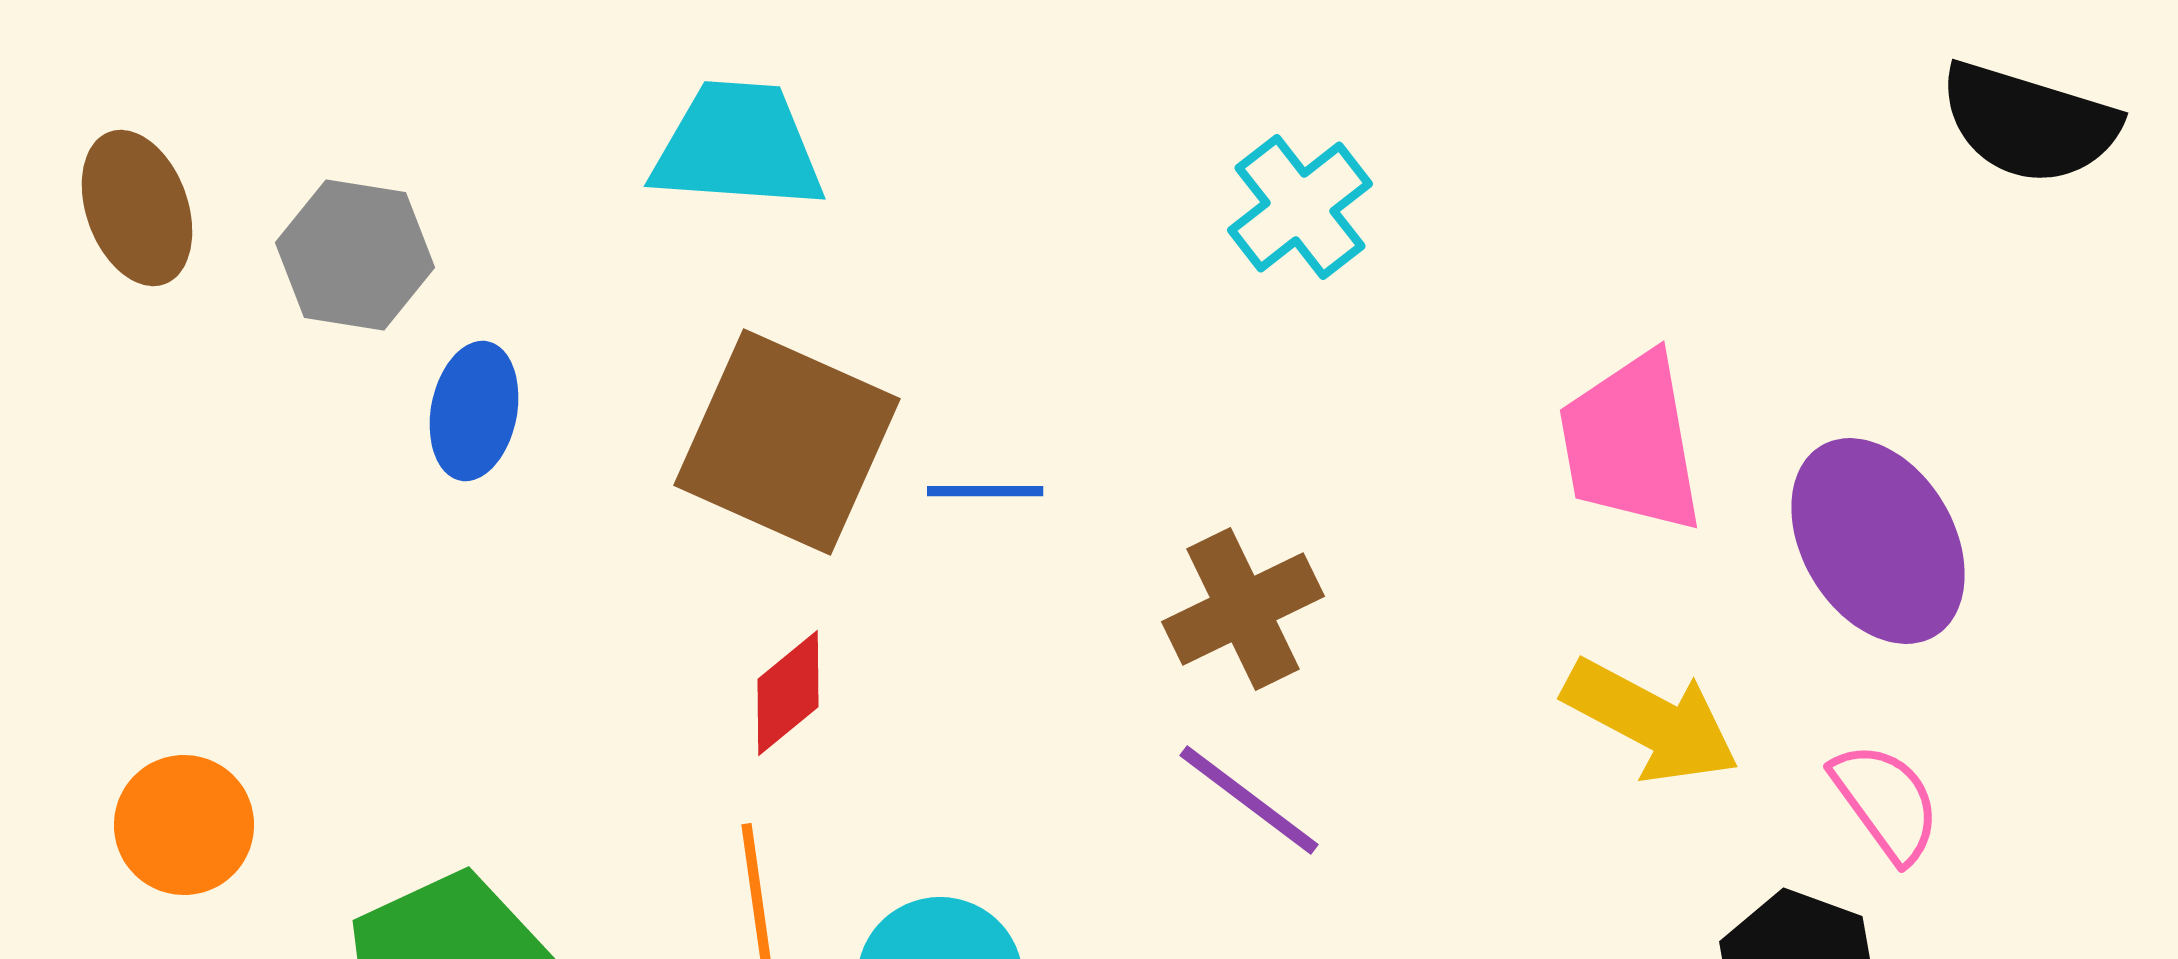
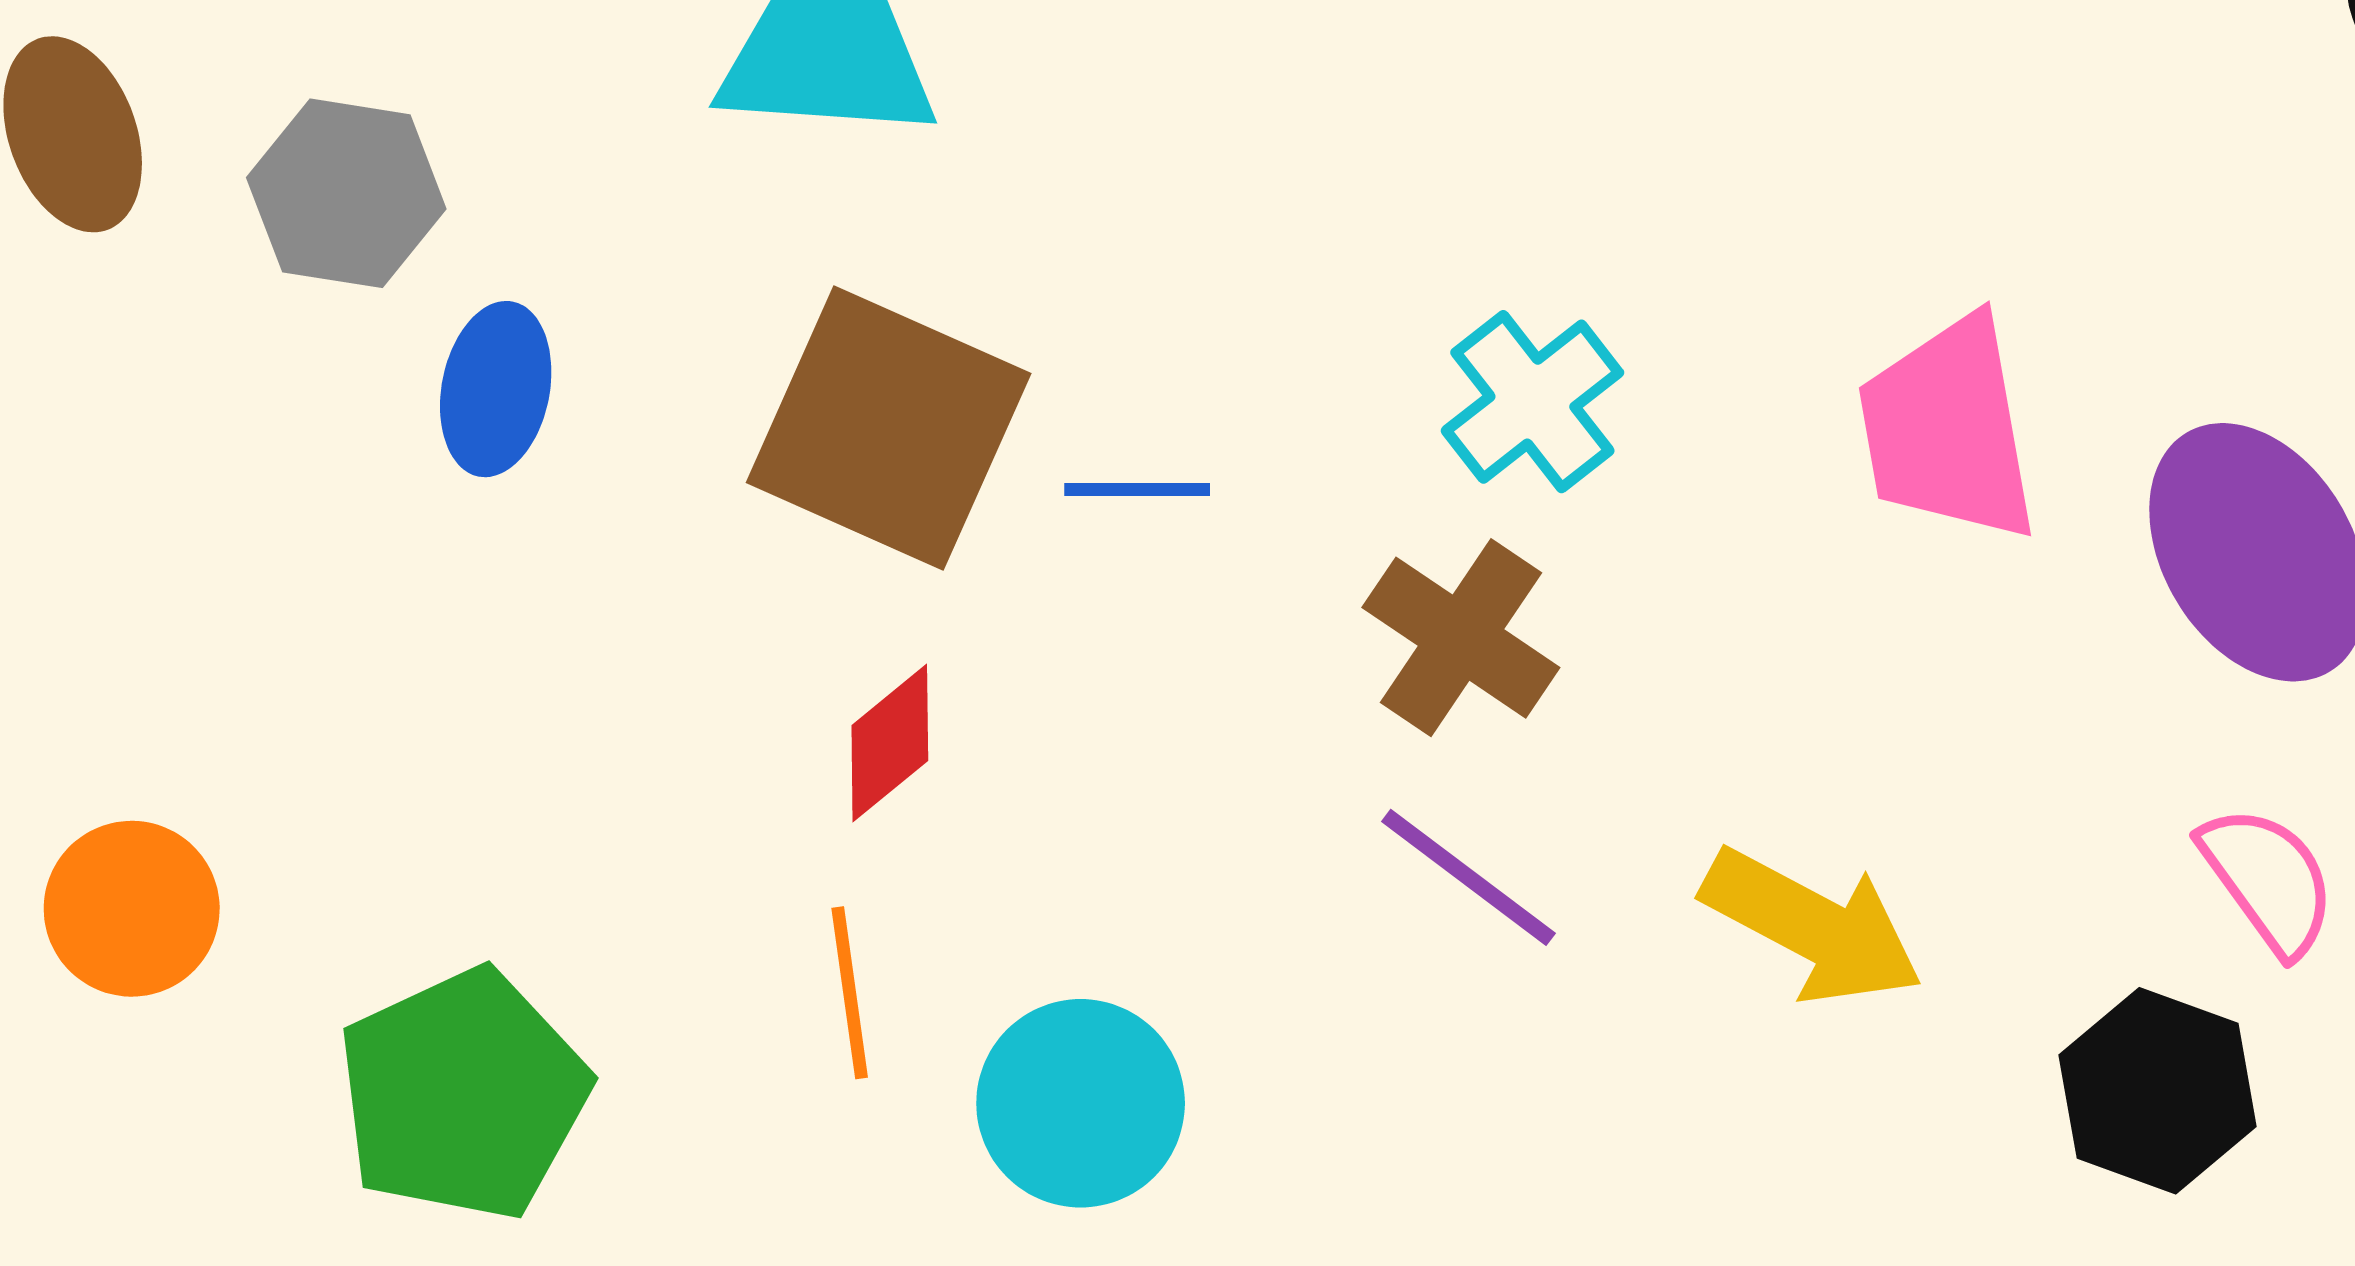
cyan cross: (1300, 207) -> (1532, 402), moved
brown cross: (1243, 609) -> (1461, 638), turned -30
yellow arrow: (1651, 721) -> (1812, 926), moved

